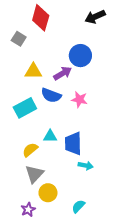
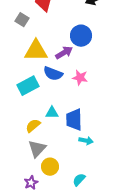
yellow triangle: (33, 71) -> (36, 51), size x1.4

